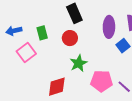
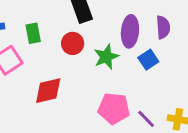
green star: (79, 63) -> (106, 57), moved
red diamond: (57, 87) -> (48, 91), moved

